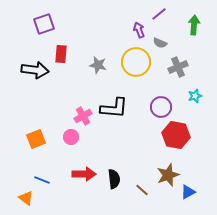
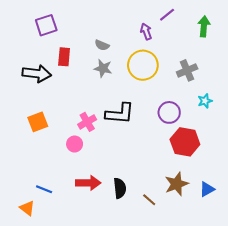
gray semicircle: (160, 43) -> (102, 45), moved
orange square: (36, 139) -> (38, 122), moved
blue triangle: (188, 192) -> (207, 189), moved

